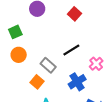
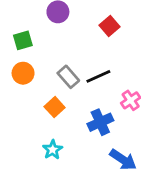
gray rectangle: (48, 65) -> (68, 77), moved
orange square: (37, 82) -> (55, 107), moved

